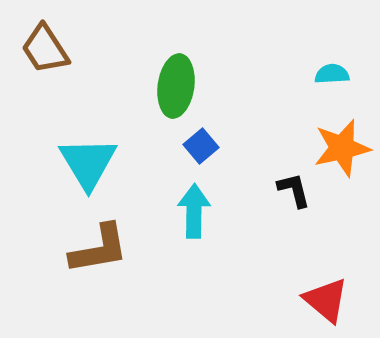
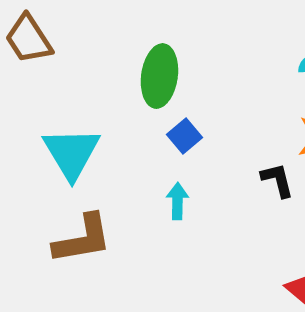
cyan arrow: (194, 211) -> (177, 201), size x0.7

